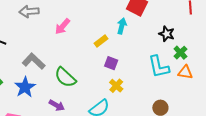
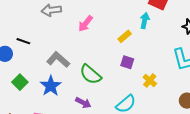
purple square: (111, 63) -> (127, 62), moved
yellow cross: (116, 86) -> (150, 80), moved

